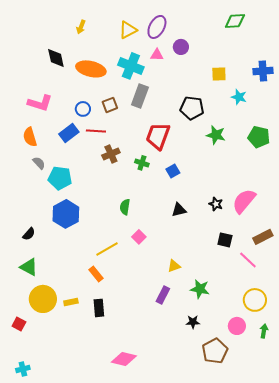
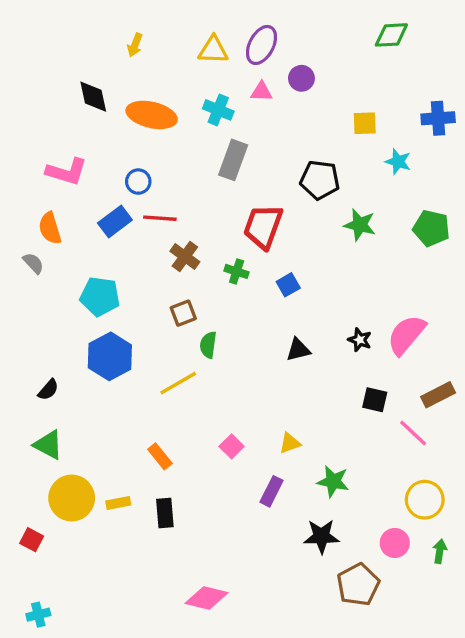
yellow triangle: (128, 30) -> (213, 50), turned 30
cyan cross: (131, 66) -> (218, 110), size x0.7
brown square: (110, 105) -> (183, 313), moved
brown cross: (111, 154) -> (185, 257), turned -30
gray semicircle: (39, 163) -> (33, 263), moved
pink square: (139, 237) -> (232, 446), moved
yellow line: (107, 249) -> (178, 383), moved
black star: (193, 322) -> (321, 536), size x1.5

